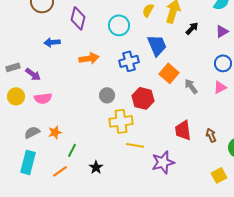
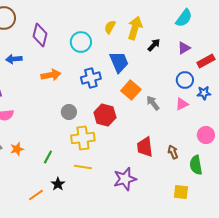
yellow line: (135, 145) -> (83, 167), moved
green line: (72, 150) -> (48, 157), moved
orange line: (60, 171) -> (36, 195), moved
yellow square: (219, 175) -> (181, 192), turned 35

